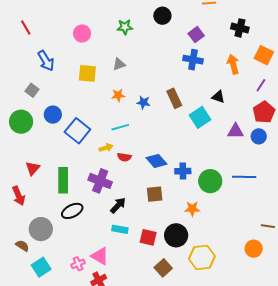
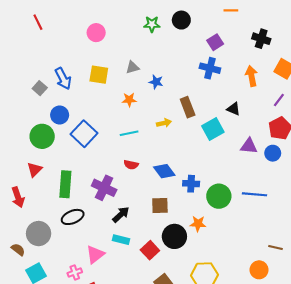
green star: (125, 27) -> (152, 24), moved
blue arrow: (46, 61) -> (63, 78), moved
blue star: (143, 102) -> (156, 82), moved
green circle: (21, 122) -> (42, 136), moved
yellow arrow: (106, 148) -> (164, 123), moved
black circle: (176, 235) -> (174, 236), moved
red square: (148, 237) -> (150, 250), turned 30
pink triangle: (100, 256) -> (95, 254), moved, turned 48

